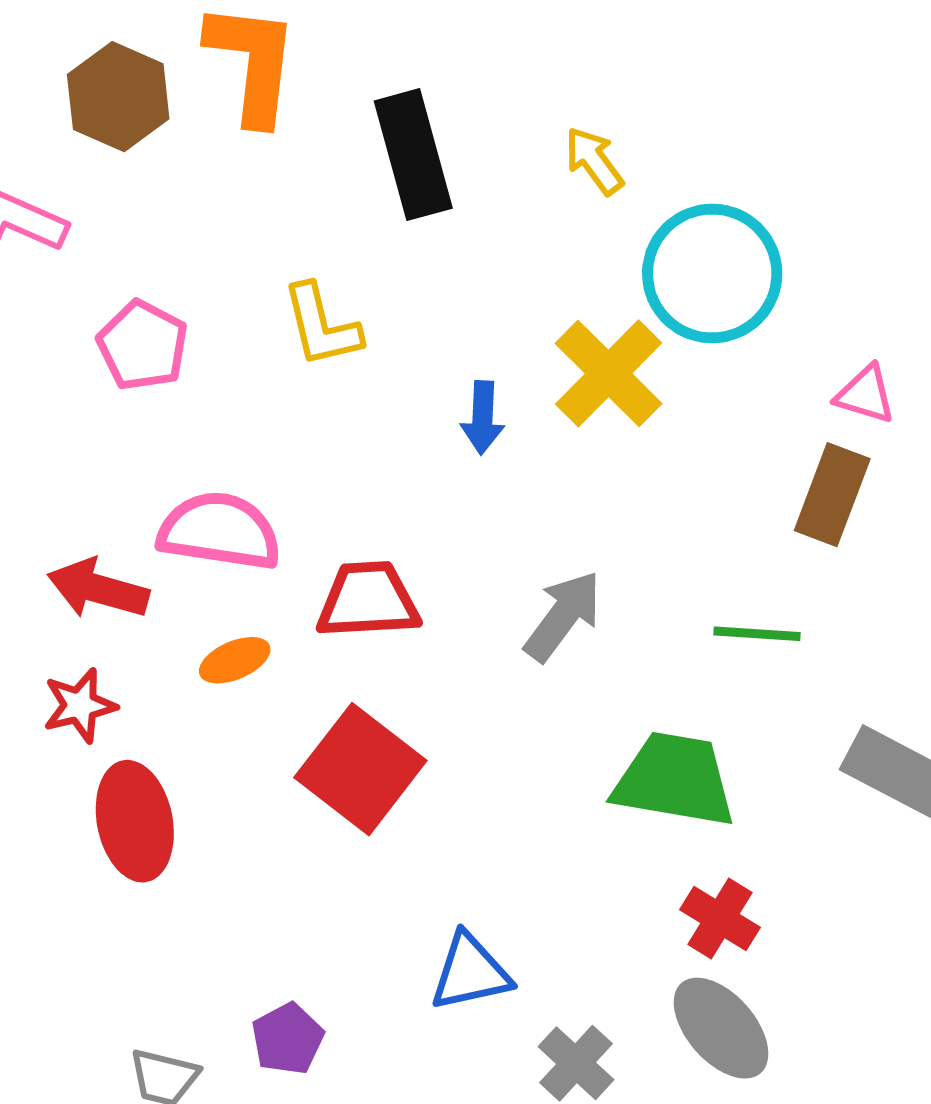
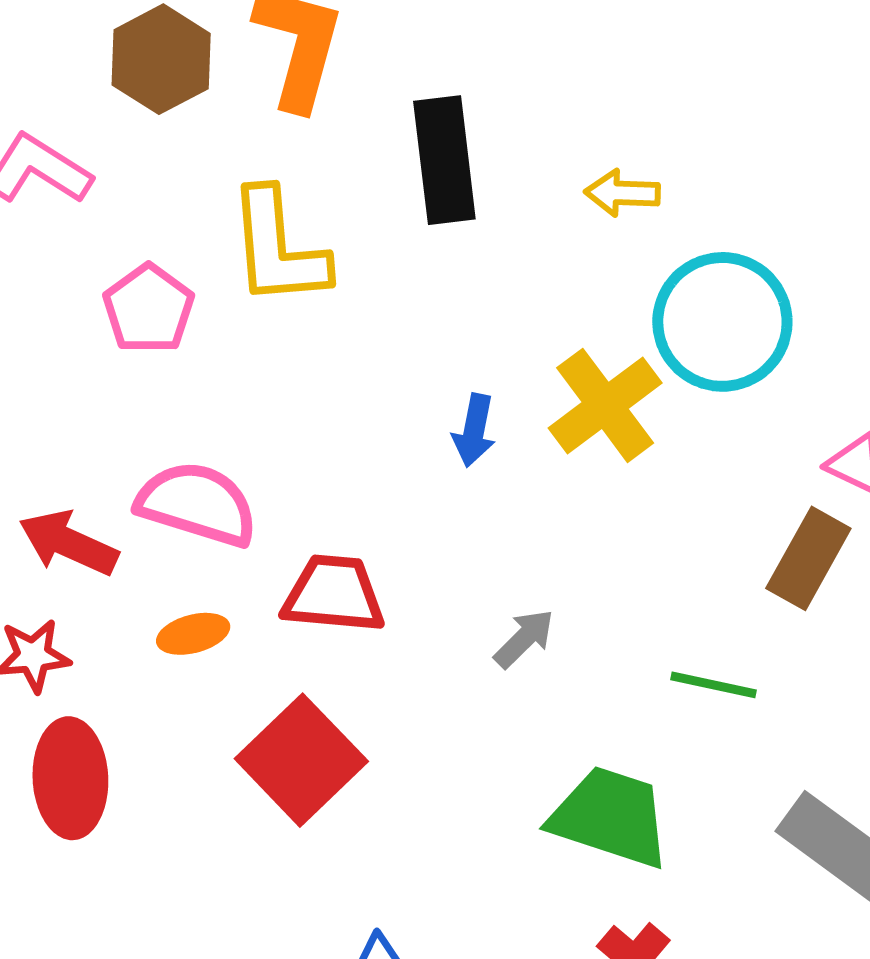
yellow arrow: (594, 161) -> (622, 193), turned -60
yellow L-shape: (322, 326) -> (278, 248), moved, size x1.4
gray arrow: (563, 616) -> (524, 639), size x0.7

